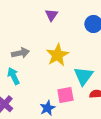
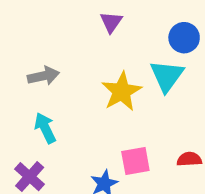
gray arrow: (20, 53) -> (43, 76), moved
cyan triangle: (83, 76) -> (167, 76), moved

